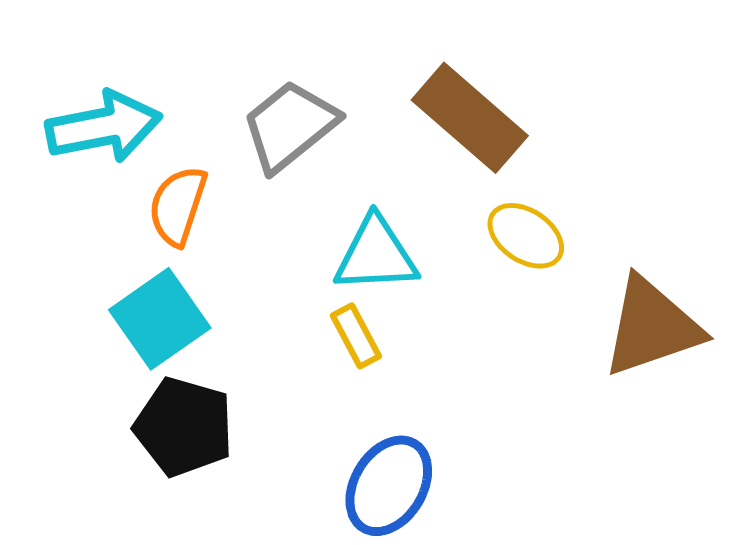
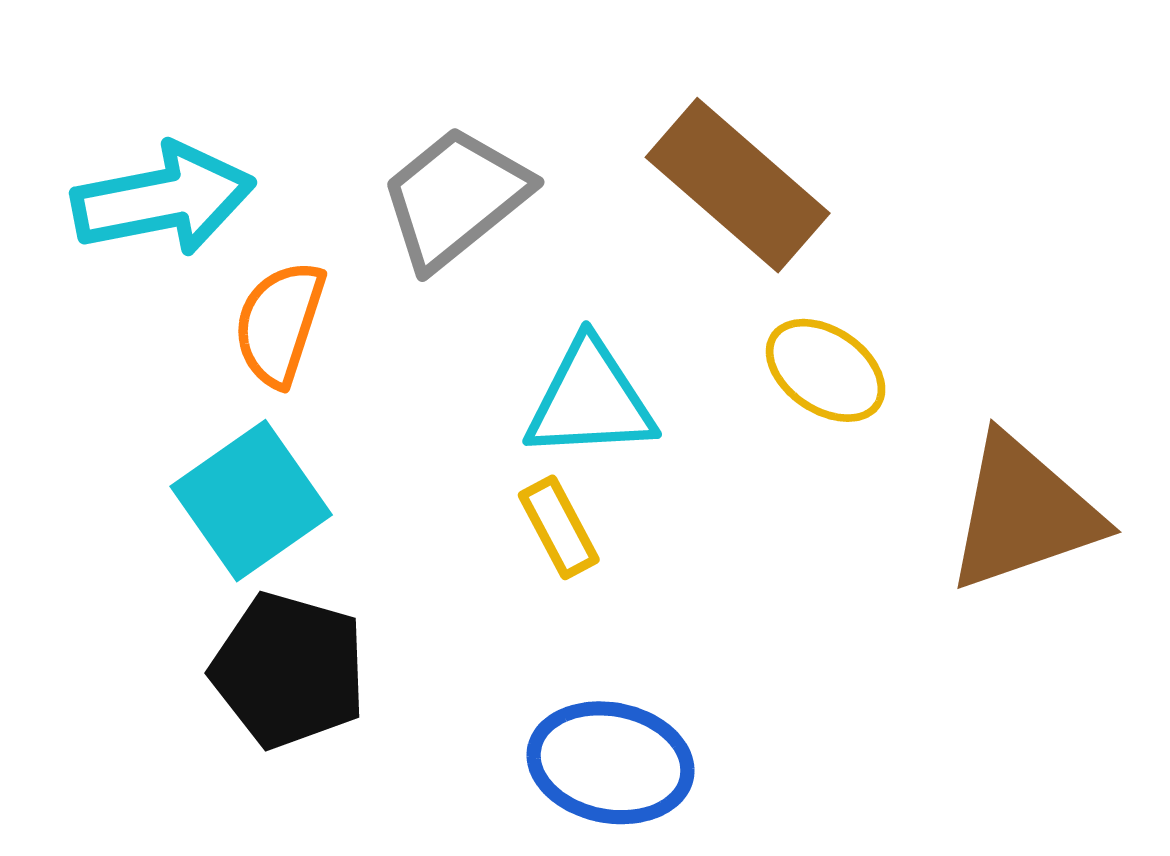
blue ellipse: (389, 486) -> (611, 763), turned 70

